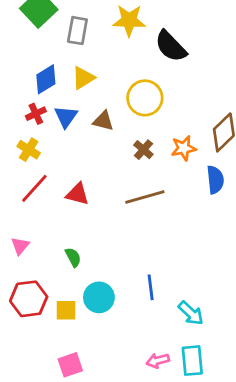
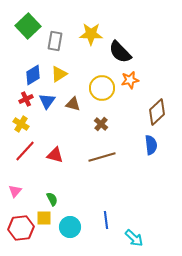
orange star: (184, 148) -> (130, 80), moved
yellow square: (66, 310) -> (44, 218), moved

